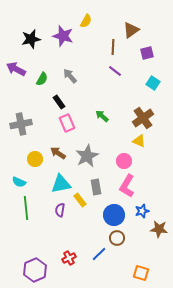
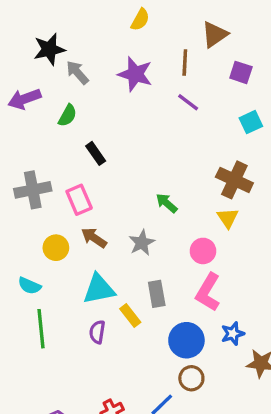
purple star: (63, 36) -> (135, 74), moved
purple square: (147, 53) -> (241, 72), turned 32
purple arrow: (16, 69) -> (24, 99), turned -48
gray arrow: (70, 76) -> (77, 72), moved
cyan square: (153, 83) -> (251, 122), turned 32
green arrow: (102, 116) -> (167, 203), moved
brown cross: (143, 118) -> (234, 180), turned -30
pink rectangle: (67, 123) -> (79, 200), moved
yellow triangle: (139, 141) -> (228, 218), turned 32
gray star: (87, 156) -> (142, 243), size x0.7

